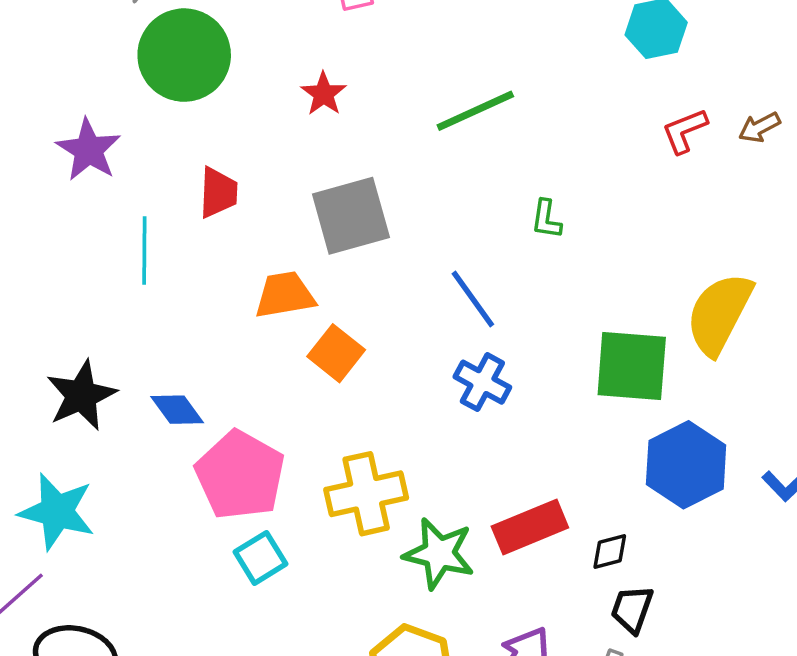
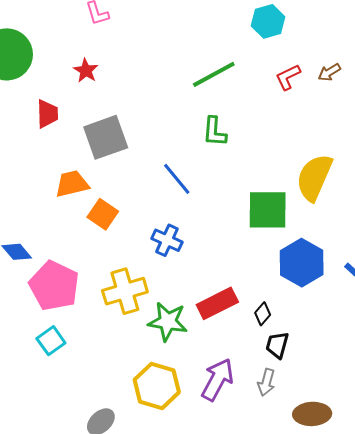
green line: (475, 111) -> (214, 74), moved
red trapezoid: (218, 193) -> (47, 114), moved
green L-shape: (546, 219) -> (214, 132), size x1.4
blue cross: (482, 382) -> (167, 240), moved
black diamond: (610, 551) -> (263, 314), turned -30
cyan square: (260, 558) -> (51, 341), moved

